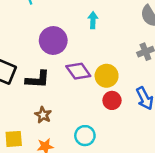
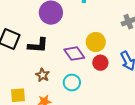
purple diamond: (78, 71) -> (74, 54), moved
cyan circle: (85, 136) -> (72, 83), moved

